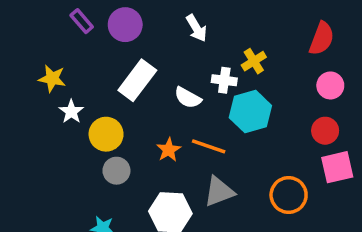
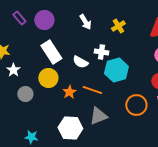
yellow cross: (254, 61) -> (118, 26), moved
white rectangle: (137, 80) -> (51, 52), turned -70
yellow circle: (106, 134) -> (48, 78), moved
gray circle: (116, 171) -> (25, 94), moved
orange circle: (289, 195) -> (136, 105), moved

